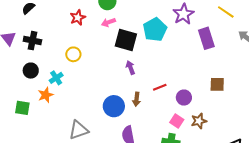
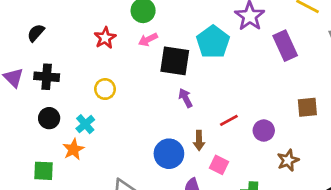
pink square: (177, 121) -> (219, 165), moved

